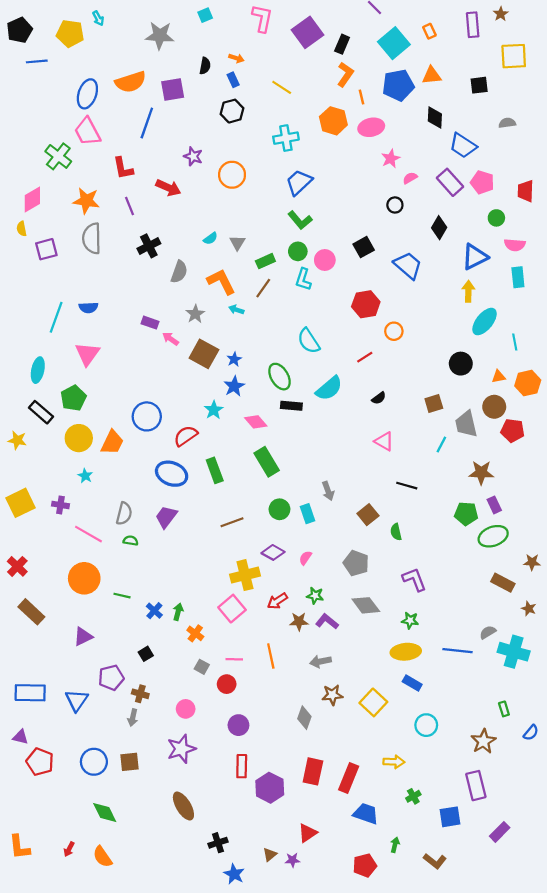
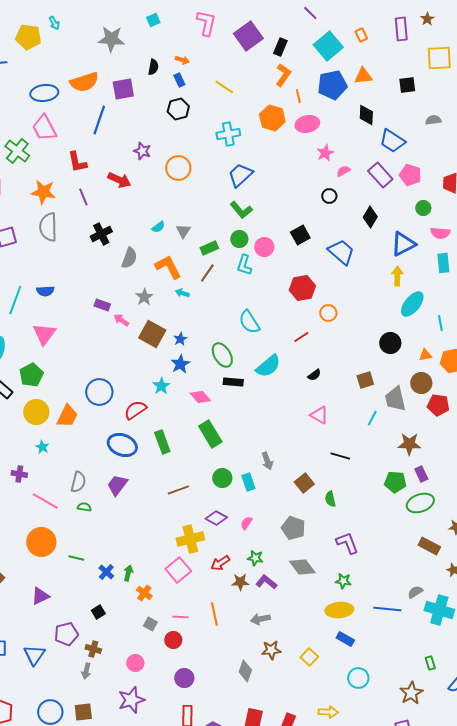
blue ellipse: (87, 94) -> (44, 93), turned 64
yellow square: (373, 702) -> (309, 657), size x0.7

